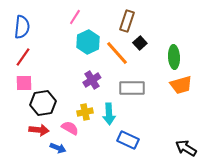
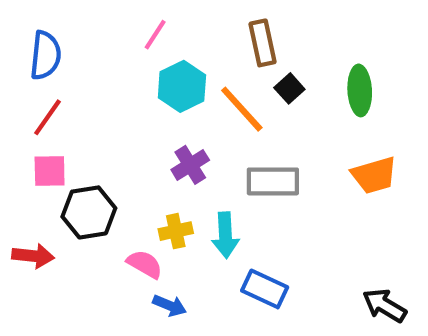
brown rectangle: (127, 21) -> (263, 43), turned -30
green ellipse: (174, 57) -> (360, 90), moved
red arrow: (39, 130) -> (33, 256), moved
blue arrow: (58, 148) -> (170, 305), moved

